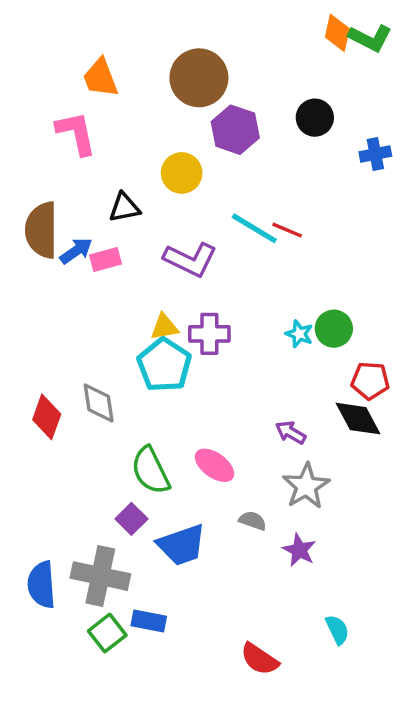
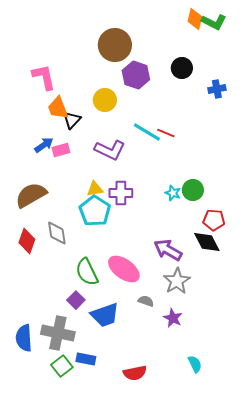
orange trapezoid: (100, 78) -> (58, 108), moved
black triangle: (125, 208) -> (72, 120), turned -36
brown semicircle: (42, 230) -> (31, 195), moved, turned 60
purple arrow: (291, 432) -> (168, 250), size x1.6
pink ellipse: (214, 465) -> (124, 269), size x1.4
red semicircle: (259, 659) -> (135, 373), moved, turned -45

